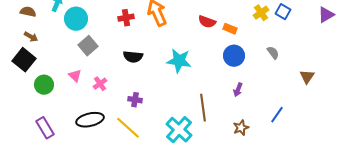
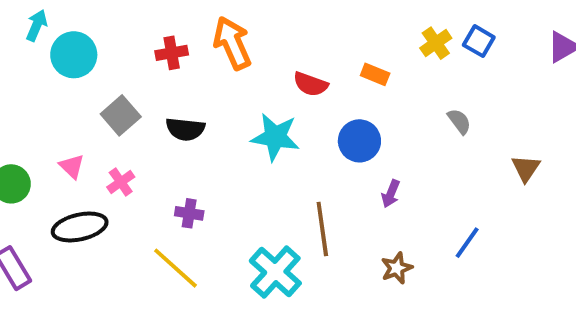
red semicircle: (207, 22) -> (311, 84), moved
gray square: (88, 46) -> (121, 115), moved
blue circle: (234, 56) -> (359, 141), moved
black ellipse: (90, 120) -> (80, 227), moved

